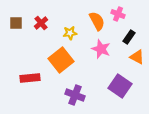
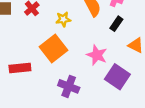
black rectangle: (129, 37) -> (116, 24), moved
pink star: (101, 49) -> (97, 55), moved

